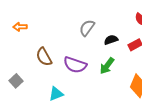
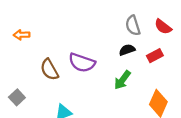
gray semicircle: (87, 28) -> (133, 26), moved, turned -54
purple semicircle: (75, 65) -> (82, 63), moved

